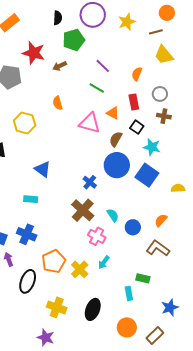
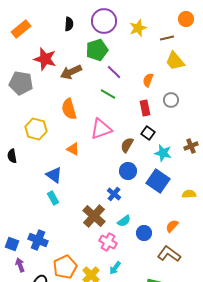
orange circle: (167, 13) -> (186, 19), moved
green pentagon: (74, 40) -> (97, 50), moved
brown arrow: (60, 66) -> (71, 72), size x1.5
orange semicircle: (58, 103) -> (69, 109), size x1.5
orange triangle: (113, 113) -> (73, 149), moved
brown cross: (164, 116) -> (191, 146), moved, turned -32
pink triangle: (90, 123) -> (101, 129), turned -35
blue circle: (117, 165) -> (128, 171), size x0.7
blue cross: (90, 182) -> (114, 194), moved
cyan rectangle: (31, 199) -> (53, 198), moved, turned 56
cyan semicircle: (113, 215) -> (124, 221), turned 88

